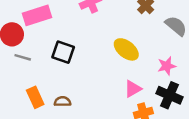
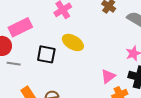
yellow ellipse: (126, 49) -> (73, 42), moved

